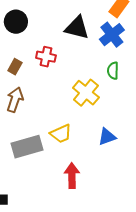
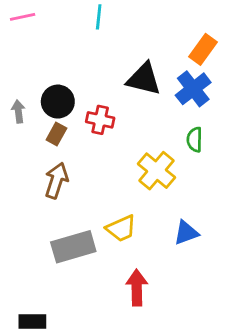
black circle: (16, 22) -> (58, 102), moved

